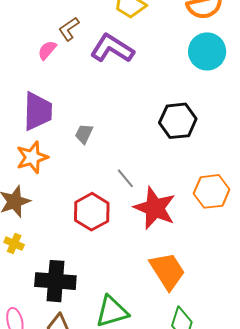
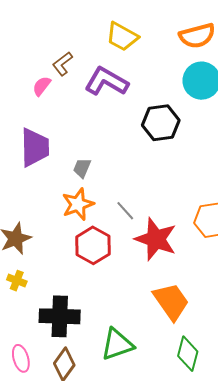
black hexagon: (178, 121) -> (161, 123), moved
orange star: (32, 157) -> (78, 204), moved

